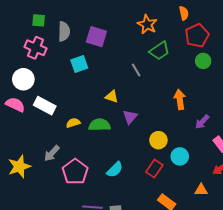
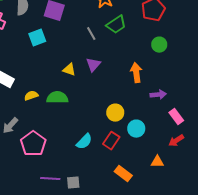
green circle: (203, 61) -> (159, 45), moved
gray line: (136, 70) -> (91, 34), moved
purple triangle: (130, 117) -> (93, 65), moved
purple arrow: (202, 122) -> (158, 95), turned -140
cyan semicircle: (115, 170) -> (84, 142), moved

